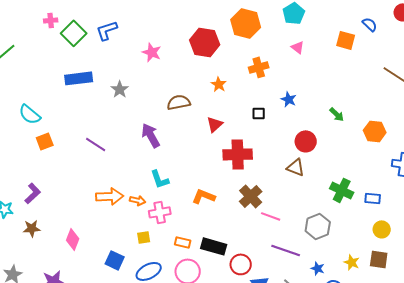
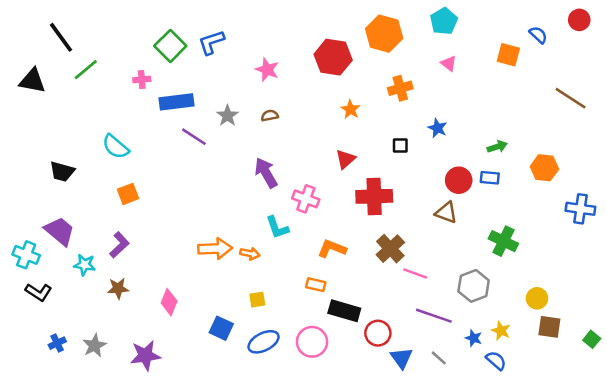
pink cross: (51, 20) -> (142, 80), moved
brown semicircle: (179, 102) -> (270, 116), moved, size x0.6
green arrow: (337, 114) -> (497, 147), turned -63
orange square: (45, 141) -> (128, 194), moved
purple line: (96, 144) -> (194, 137), moved
blue rectangle: (373, 198) -> (490, 178), moved
pink cross: (160, 212) -> (306, 199), moved, turned 30
yellow circle: (382, 229) -> (537, 298), moved
orange rectangle: (183, 242) -> (316, 285), moved
yellow star: (352, 262) -> (501, 331), moved

